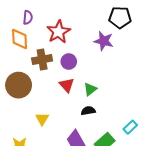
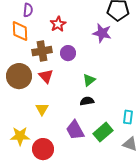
red star: (59, 32) -> (58, 24), size x0.7
red triangle: (67, 85) -> (46, 76), moved
cyan rectangle: (130, 127) -> (128, 117), turned -40

